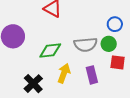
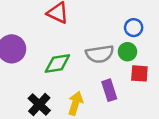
yellow arrow: (64, 73) -> (75, 103), moved

